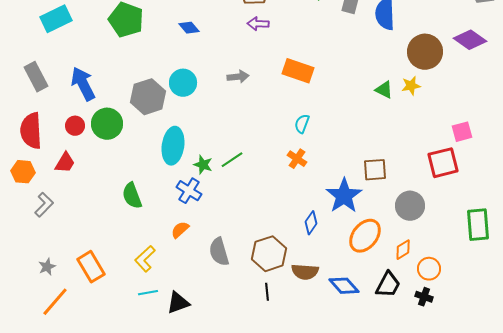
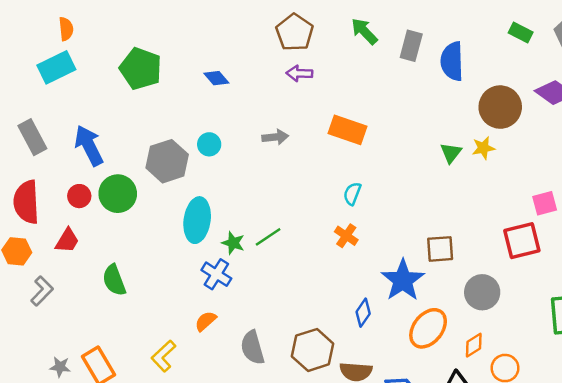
cyan circle: (183, 83) -> (209, 144), size x0.7
green triangle: (384, 90) -> (451, 153), turned 42
green semicircle: (132, 196) -> (114, 280), moved
gray star: (47, 267) -> (60, 367), moved, turned 30

